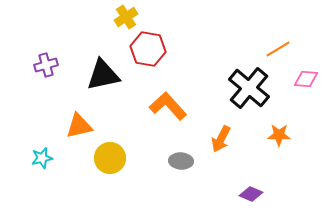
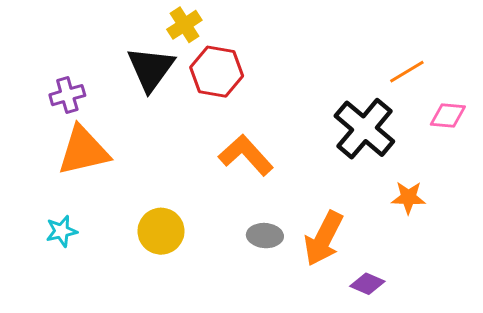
black triangle: (103, 75) -> (151, 69), moved, turned -42
orange triangle: (79, 126) -> (83, 151), moved, size x1.4
orange arrow: (221, 139) -> (323, 238), moved, size x1.4

